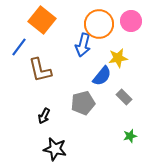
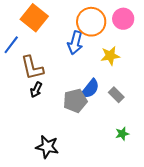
blue semicircle: (102, 76) -> (90, 89), moved
black arrow: (44, 116) -> (36, 90), moved

